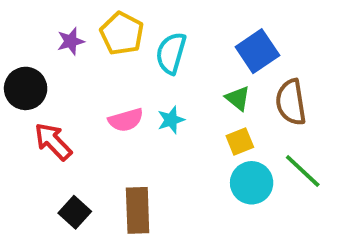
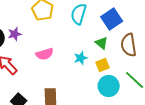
purple star: (71, 41) -> (15, 34), moved
cyan semicircle: (171, 53) -> (79, 14), moved
cyan star: (171, 120) -> (81, 58), moved

